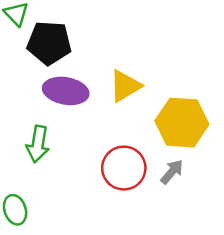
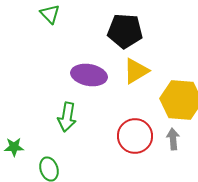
black pentagon: (49, 43) -> (125, 31), moved
gray arrow: (172, 172) -> (173, 139), turned -45

